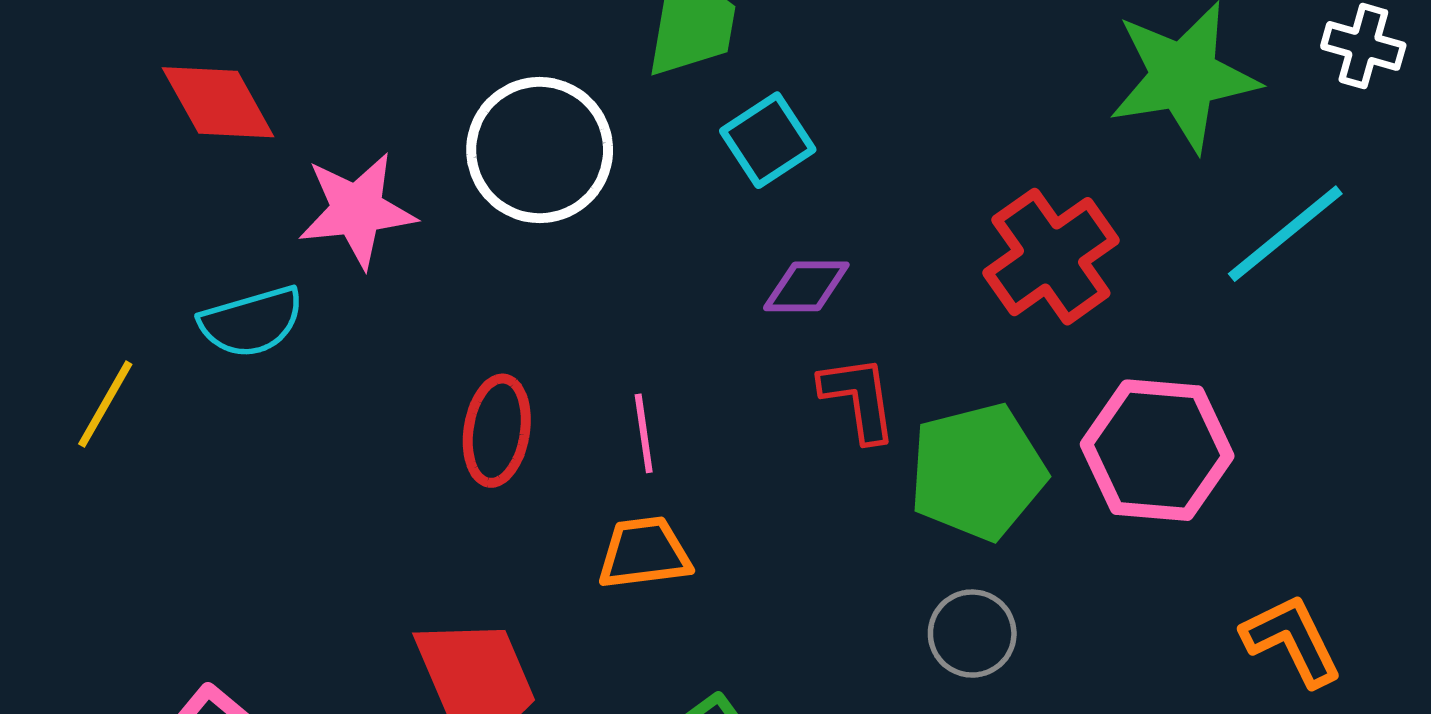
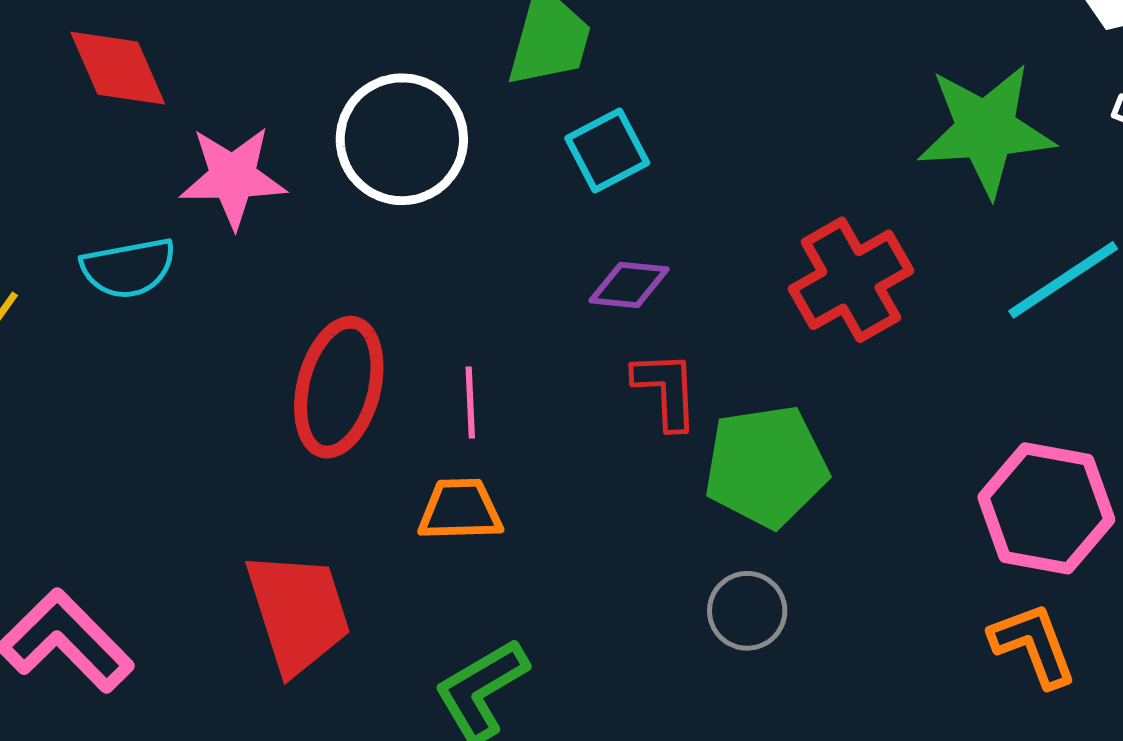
red ellipse: (497, 431) -> (339, 387), size x1.4
pink hexagon: (1157, 450) -> (1046, 508), moved

